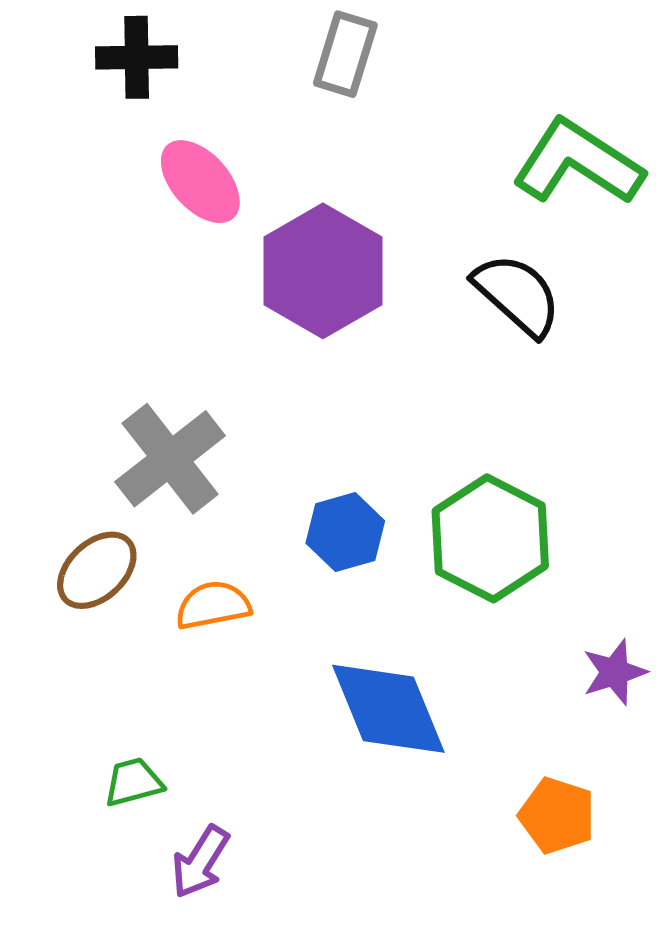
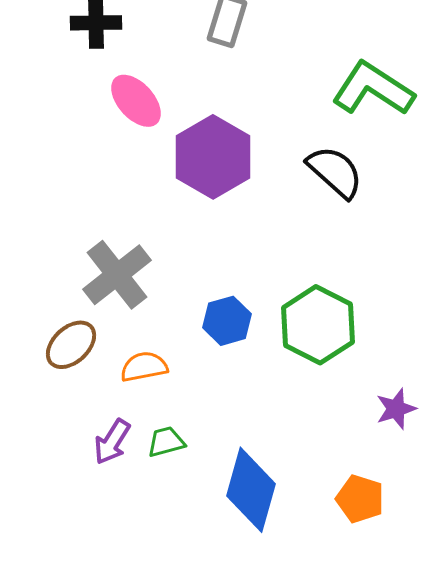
blue diamond: (388, 709) -> (251, 490), moved, turned 38
green trapezoid: (133, 782) -> (166, 442), moved
purple arrow: (200, 862) -> (112, 442), moved

